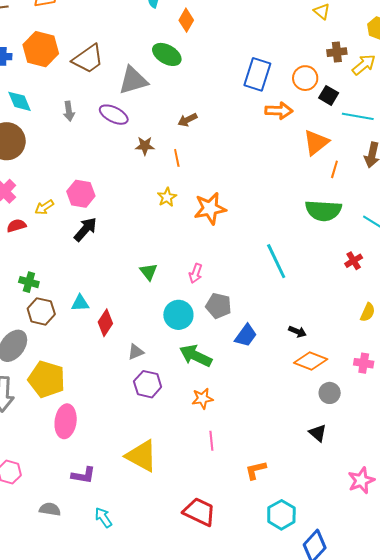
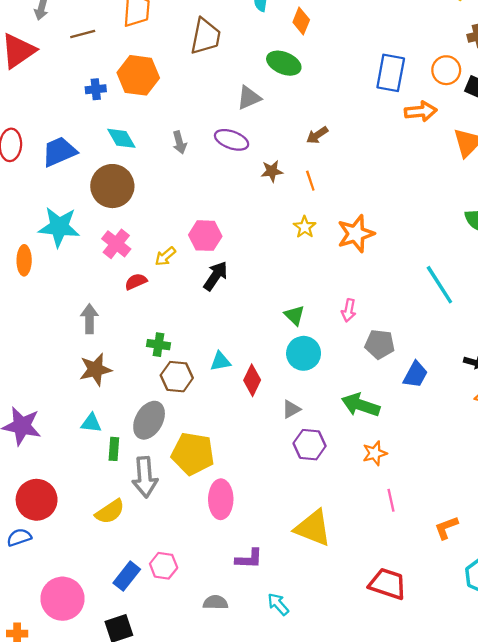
brown trapezoid: (88, 59) -> (205, 36), moved, turned -36
gray triangle: (133, 80) -> (249, 98), size x0.7
cyan circle: (178, 315) -> (304, 353), moved

